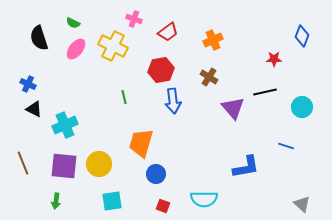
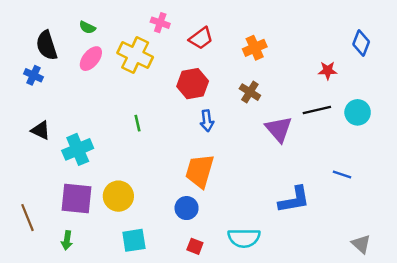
blue cross: (28, 84) -> (33, 75), moved
green line: (124, 97) -> (138, 123), moved
blue arrow: (173, 101) -> (207, 121), size x0.7
cyan circle: (302, 107) -> (358, 112), moved
orange trapezoid: (141, 143) -> (200, 171), moved
brown line: (23, 163) -> (28, 218), moved

